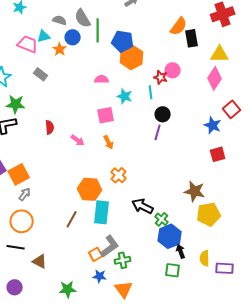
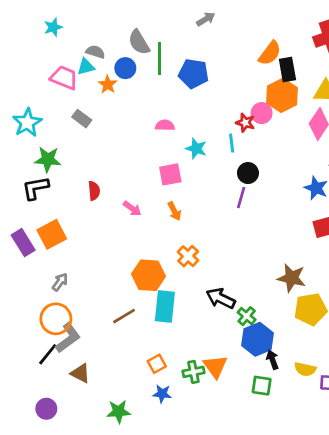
gray semicircle: (60, 20) -> (95, 52), moved
orange hexagon: (132, 57) -> (282, 95), moved
orange square: (19, 174) -> (52, 234), moved
brown line: (72, 219) -> (124, 316), turned 30
gray L-shape: (110, 246) -> (68, 338), moved
black line: (16, 247) -> (48, 354), turned -60
yellow semicircle: (205, 258) -> (305, 369), turned -77
orange triangle: (124, 289) -> (215, 366), moved

